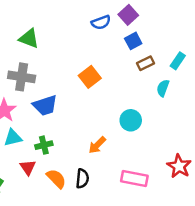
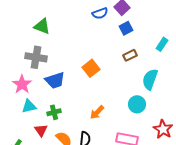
brown rectangle: (146, 63) -> (130, 55), moved
orange square: (90, 77) -> (91, 68), moved
cyan semicircle: (163, 88) -> (150, 79), moved, size x1.5
cyan circle: (131, 120) -> (137, 104), moved

